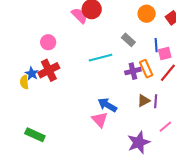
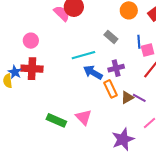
orange rectangle: (146, 69) -> (110, 89), moved
red cross: (49, 70) -> (32, 69), turned 30
purple line: (156, 101) -> (139, 98), turned -64
blue arrow: (107, 105) -> (93, 72), moved
green rectangle: (35, 135) -> (56, 120), moved

